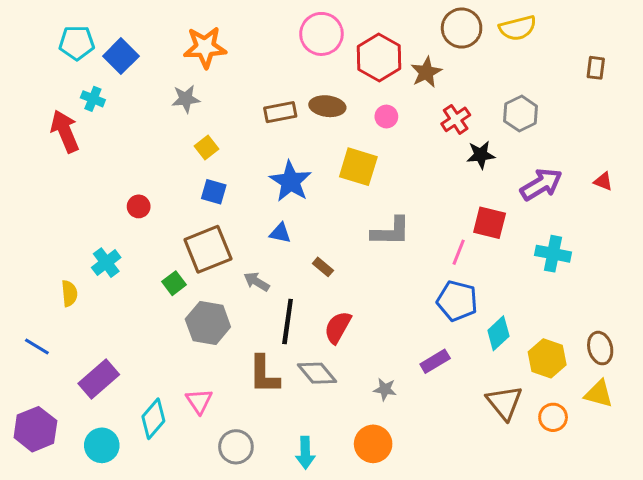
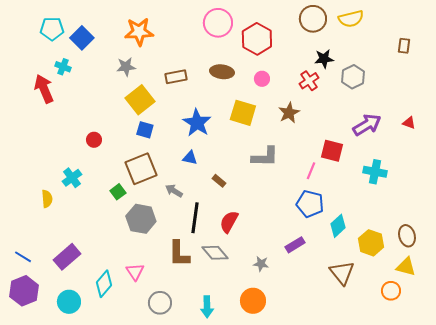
brown star: (426, 72) -> (289, 113), moved
brown rectangle: (280, 112) -> (176, 77), moved
yellow square: (206, 147) -> (140, 100), size x1.8
black star: (481, 155) -> (324, 59), moved
blue line: (37, 347) -> (23, 257), moved
orange circle: (553, 417) -> (391, 291), moved

